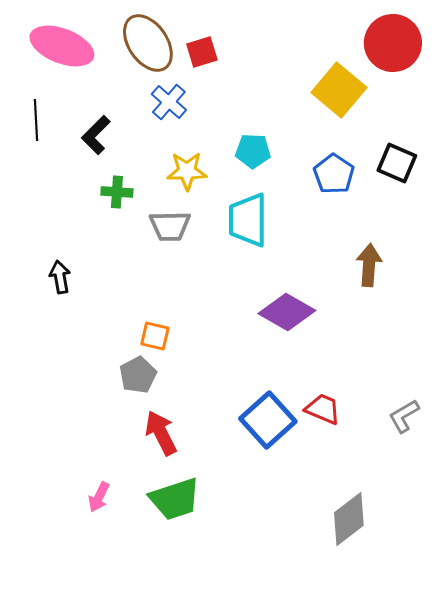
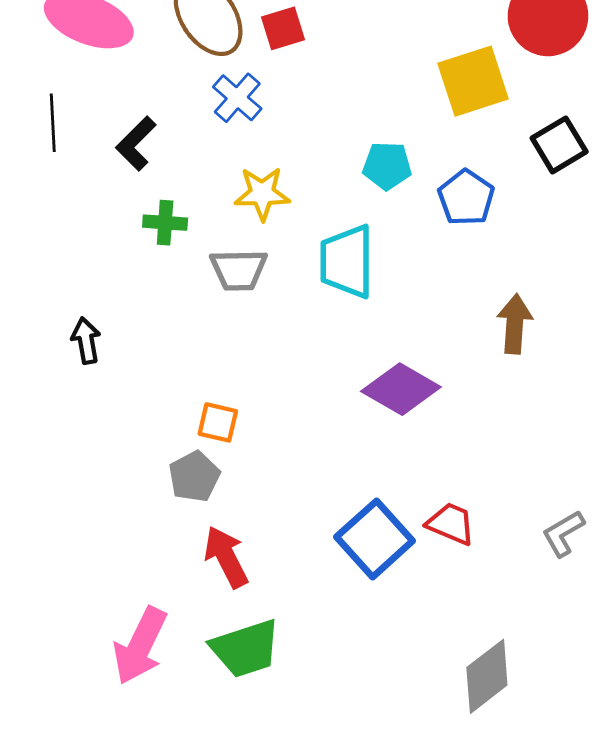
yellow square: (339, 90) -> (473, 81), turned 32
cyan pentagon: (253, 151) -> (387, 166), moved
black square: (397, 163) -> (559, 145), moved, turned 36
pink arrow: (99, 497) -> (140, 646), size x1.8

